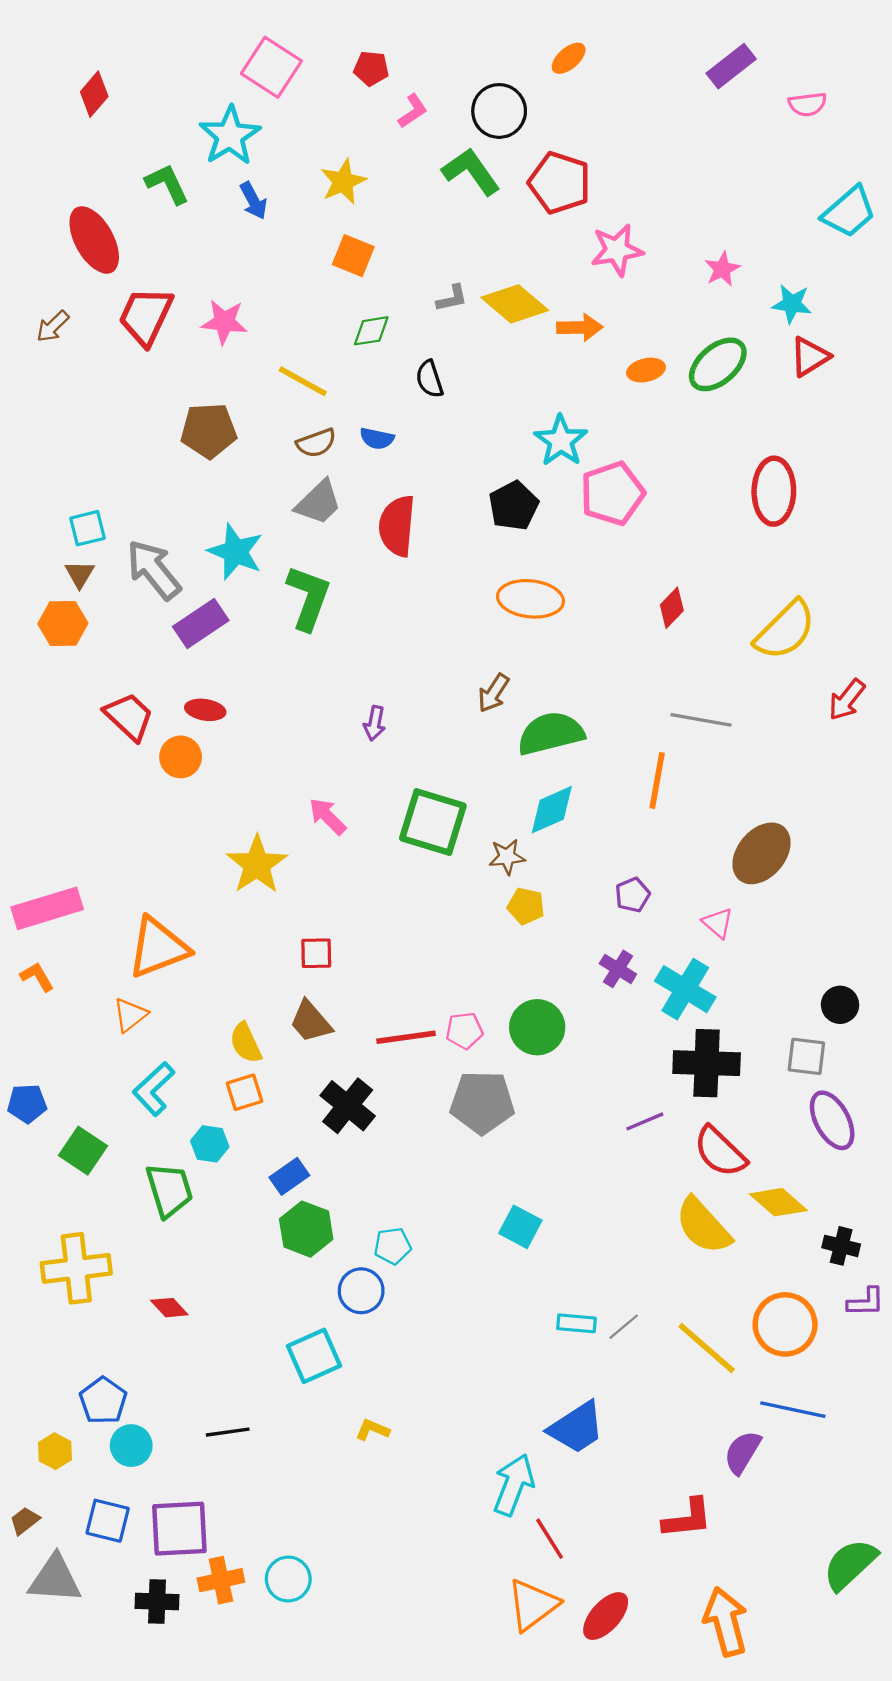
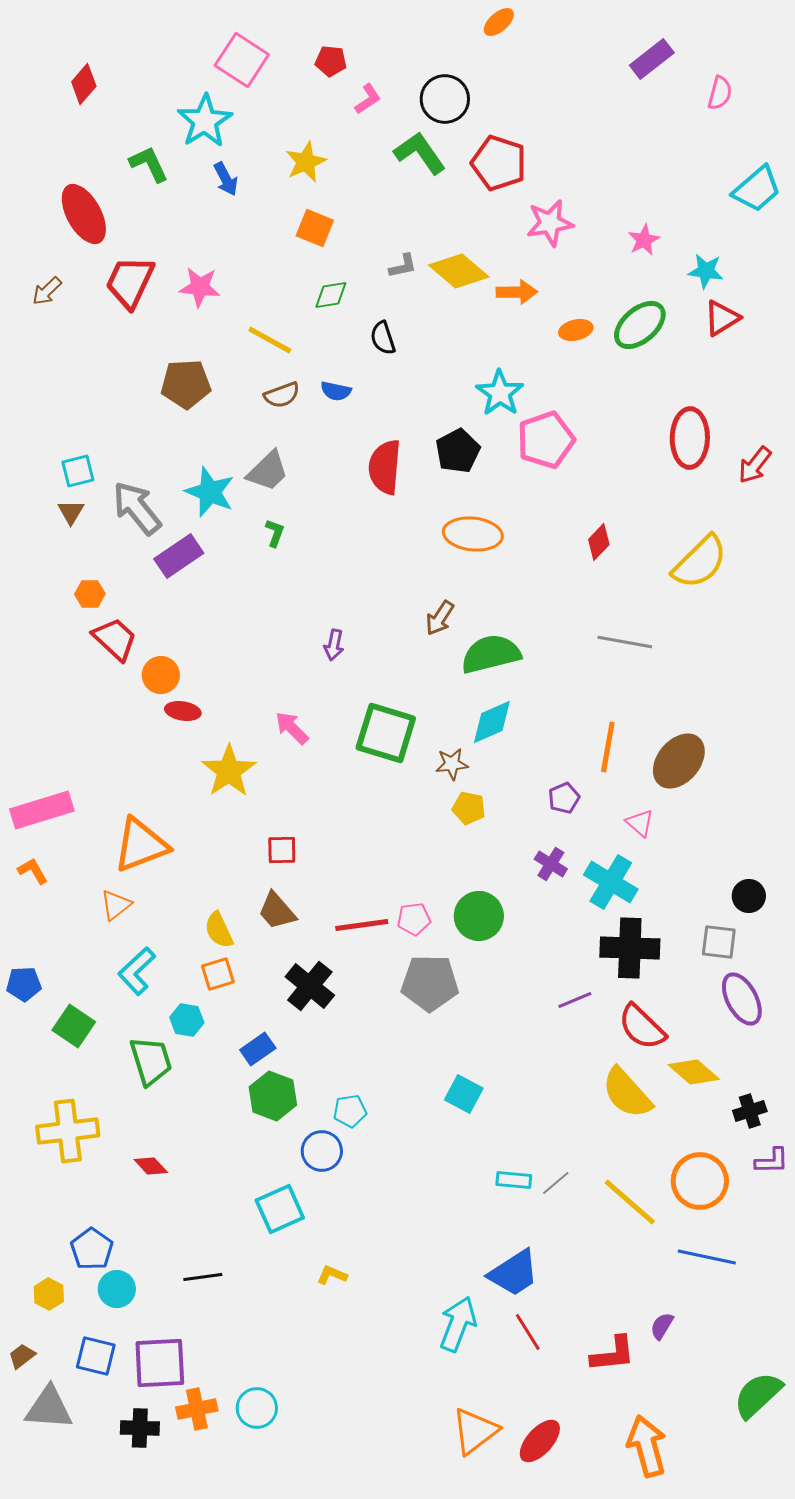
orange ellipse: (569, 58) -> (499, 22), moved
pink semicircle: (807, 104) -> (720, 93), turned -68
gray trapezoid: (319, 502) -> (268, 471), moved
red semicircle: (397, 526) -> (385, 467), moved
green L-shape: (308, 598) -> (275, 533), size x0.5
orange hexagon: (63, 623) -> (90, 594), moved, size x0.7
red arrow: (847, 700) -> (755, 465), moved
red ellipse: (205, 710) -> (183, 711), moved
orange line: (657, 780) -> (608, 747), moved
black cross: (841, 1246) -> (750, 1111), turned -32
purple semicircle: (742, 1452) -> (662, 1326), moved, size x0.7
red line: (550, 1539) -> (528, 1332), moved

